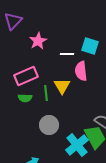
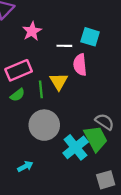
green semicircle: (25, 98) -> (17, 95), turned -40
gray circle: (49, 125) -> (44, 125), size x1.4

